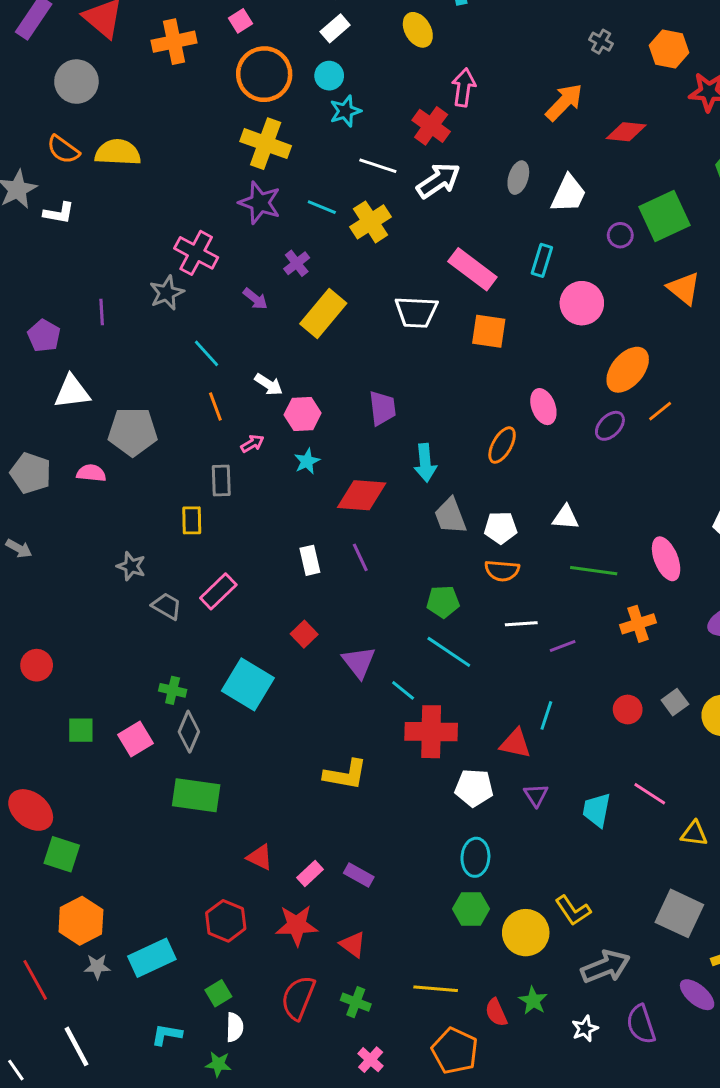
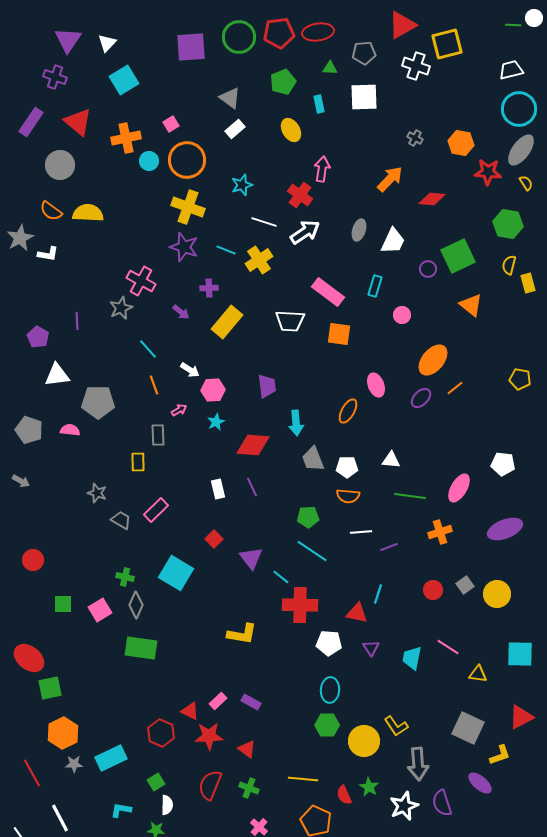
cyan circle: (329, 76) -> (149, 161), moved
purple cross: (297, 263) -> (209, 288), turned 36
pink circle: (582, 303) -> (402, 315), size x0.6
pink ellipse: (666, 559) -> (459, 488), turned 52
green square: (62, 854) -> (50, 688), turned -30
red triangle: (260, 857) -> (190, 711), moved
gray arrow: (605, 967) -> (418, 764), turned 108
white star: (585, 1029) -> (404, 806), size x1.6

